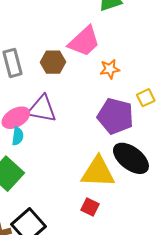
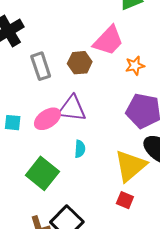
cyan semicircle: (18, 136) -> (80, 149), moved
yellow triangle: (98, 172) -> (130, 166), turned -39

